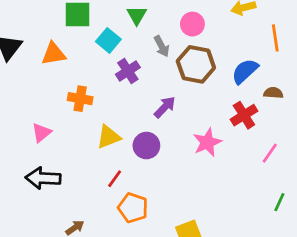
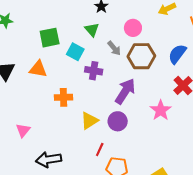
orange triangle: (54, 54) -> (38, 69), turned 30
purple cross: (128, 71) -> (94, 71), turned -36
purple arrow: (165, 107) -> (125, 91), size x1.5
pink triangle: (41, 133) -> (23, 130), moved

